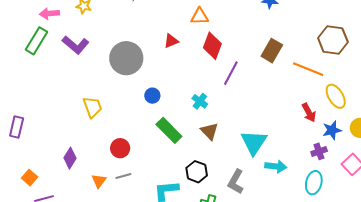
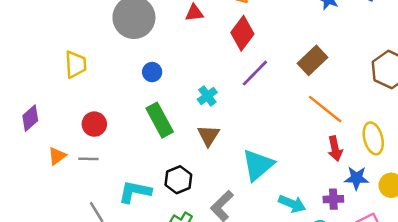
orange line: (308, 69) -> (325, 109), moved
cyan arrow: (276, 166) -> (292, 204), moved

